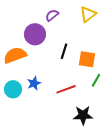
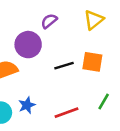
black line: (64, 51) -> (64, 66), turned 56
orange square: (87, 59) -> (92, 62), moved

